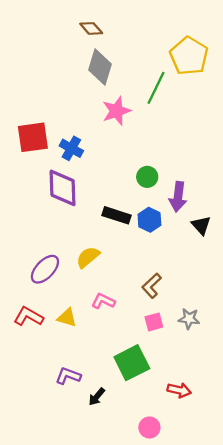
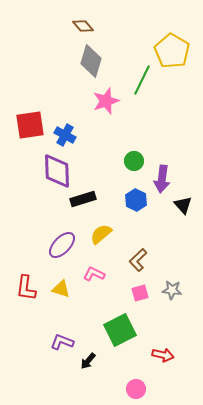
black rectangle: (116, 215) -> (83, 199), moved, turned -35
yellow semicircle: (88, 257) -> (101, 234), moved
purple ellipse: (45, 269) -> (62, 245), moved
red L-shape: (29, 316) -> (26, 288), turned -112

